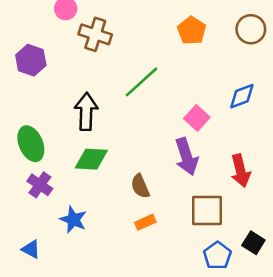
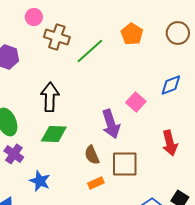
green line: (141, 82) -> (90, 51), moved
purple arrow: (187, 157) -> (111, 124), moved
brown square: (207, 211) -> (125, 164), moved

